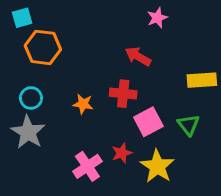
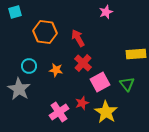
orange hexagon: (43, 47) -> (45, 32), moved
red arrow: (138, 56) -> (78, 38), moved, turned 30
red cross: (123, 94) -> (83, 63), turned 36
cyan circle: (31, 98) -> (29, 66), moved

